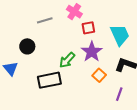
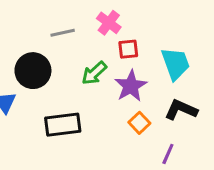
black circle: (27, 46) -> (33, 71), size x1.5
green arrow: (67, 60) -> (94, 73), moved

